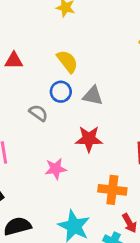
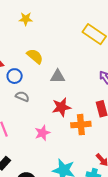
blue circle: (61, 92) -> (15, 76), moved
orange cross: (112, 190) -> (81, 125), moved

